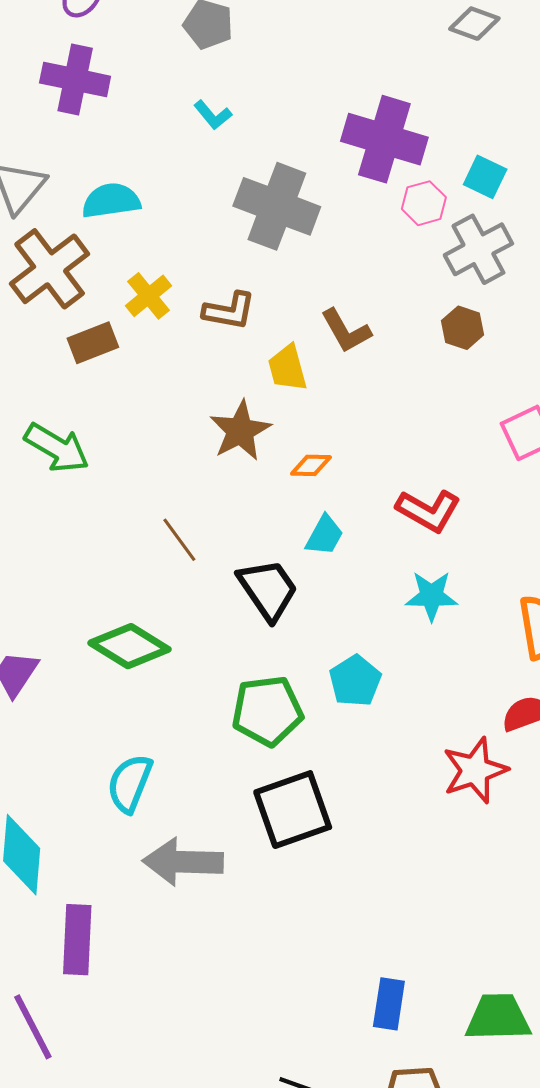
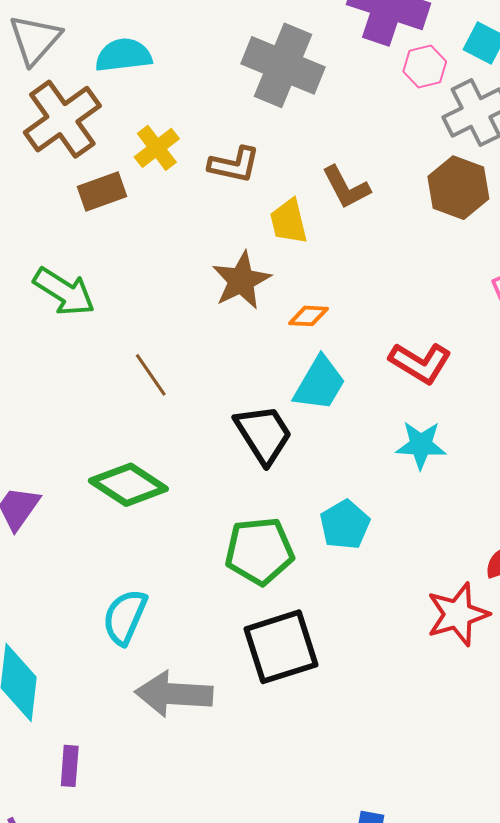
brown hexagon: (463, 328) -> (458, 188), size x1.5
cyan trapezoid: (325, 535) -> (320, 384), size x1.4
brown line: (179, 540) -> (151, 375), moved
purple rectangle: (77, 940) -> (70, 766), size x0.6

